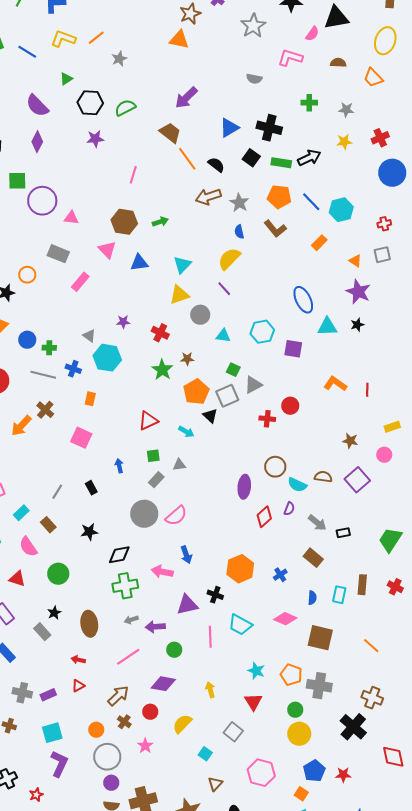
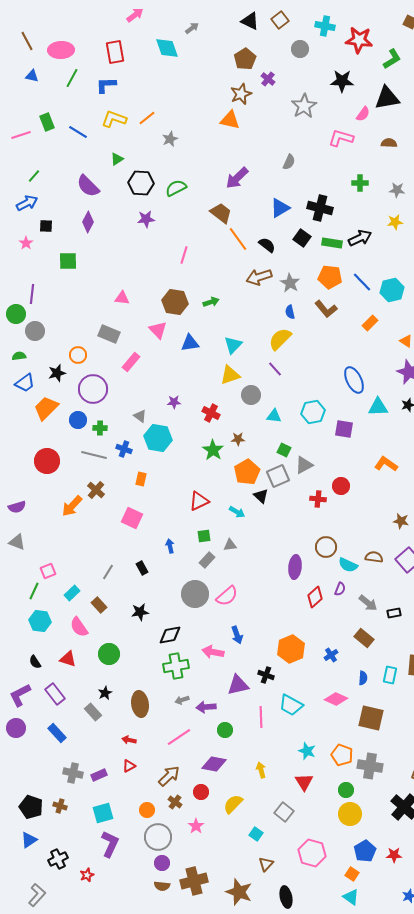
gray semicircle: (254, 79) -> (289, 162), moved, turned -77
purple circle: (42, 201) -> (93, 389), moved

